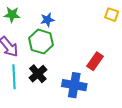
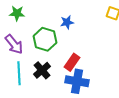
blue star: (47, 20) -> (67, 22), moved
red rectangle: (95, 61) -> (72, 62), moved

